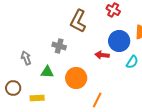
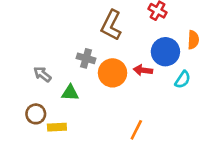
gray arrow: (26, 58) -> (42, 74), turned -32
orange circle: (76, 78) -> (113, 73), moved
brown circle: (13, 88) -> (36, 114), moved

